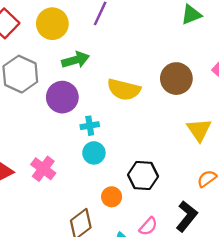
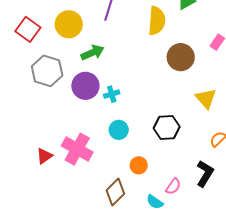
yellow semicircle: (124, 89) -> (157, 21), moved, turned -92
cyan cross: (90, 126) -> (112, 94), moved
pink cross: (43, 169) -> (77, 149), size x1.4
black hexagon: (143, 176) -> (167, 128), moved

